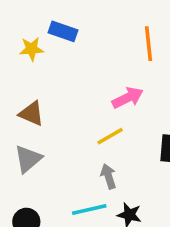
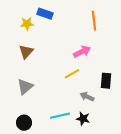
brown triangle: (32, 113) -> (26, 52), moved, turned 49
gray arrow: (108, 176) -> (87, 97), moved, turned -48

